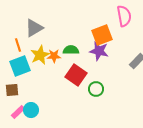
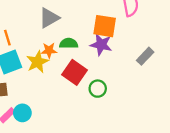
gray triangle: (34, 28) -> (49, 18), moved
orange square: (102, 35) -> (105, 26), turned 30
yellow star: (40, 55) -> (37, 62), moved

